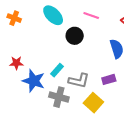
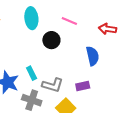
cyan ellipse: (53, 15) -> (31, 18), turned 35
cyan rectangle: (57, 70) -> (32, 73), turned -72

